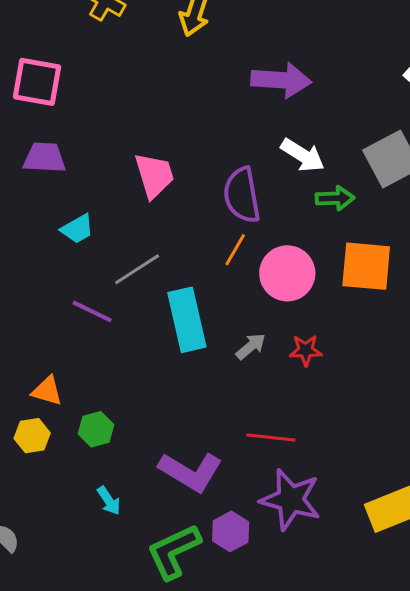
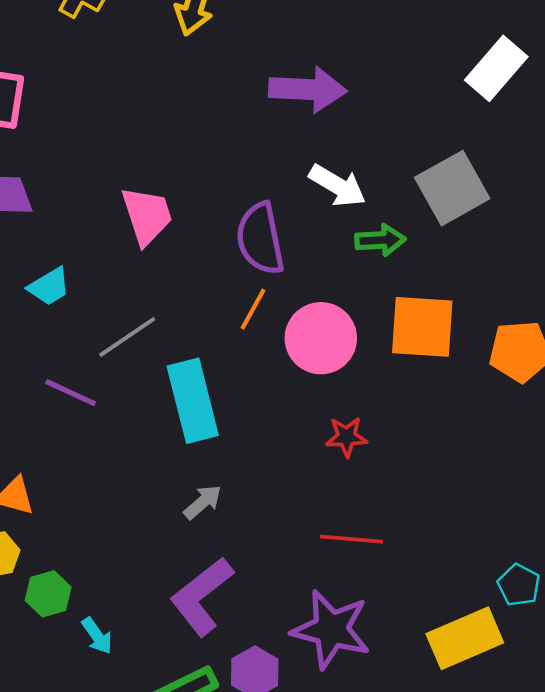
gray arrow: (251, 346) -> (203, 502), moved
green hexagon: (96, 429) -> (48, 594), moved
red line: (271, 438) -> (351, 539), moved
purple L-shape: (191, 472) -> (202, 596), turned 112

